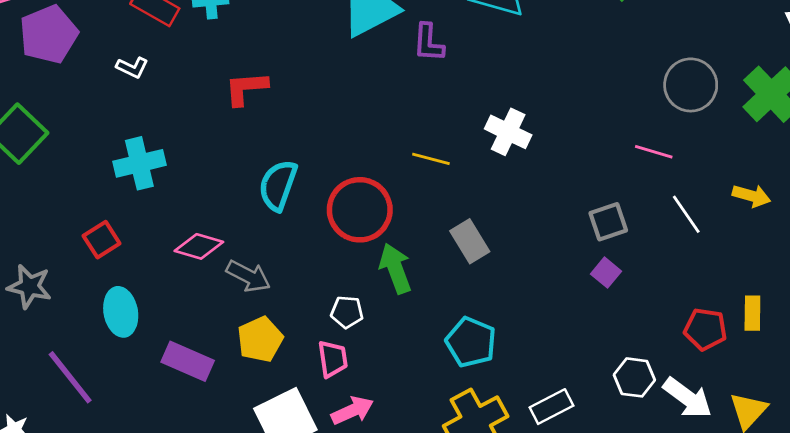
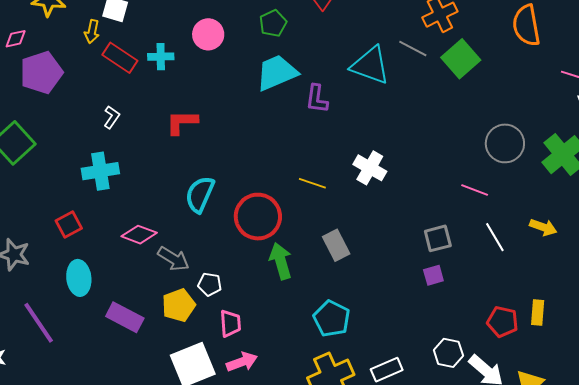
white L-shape: (132, 67) -> (112, 117), moved, turned -85
purple square: (606, 273) -> (433, 275), turned 30
white pentagon: (347, 312) -> (210, 284), moved

